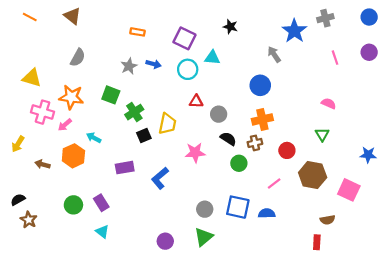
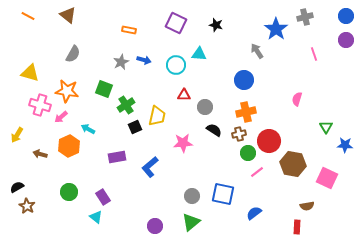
purple square: (184, 38) -> (176, 23), moved
purple circle: (369, 52) -> (346, 40), moved
pink semicircle: (329, 103) -> (297, 99), moved, turned -96
green triangle: (322, 134) -> (326, 127), moved
red circle: (287, 150) -> (269, 141), size x1.5
green circle: (239, 163) -> (248, 153), moved
purple rectangle: (101, 203) -> (103, 197), moved
blue semicircle: (267, 213) -> (254, 213), moved, turned -35

